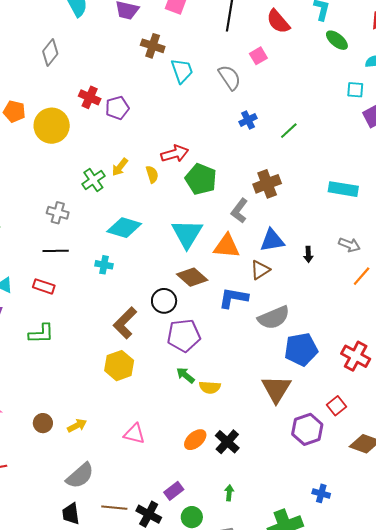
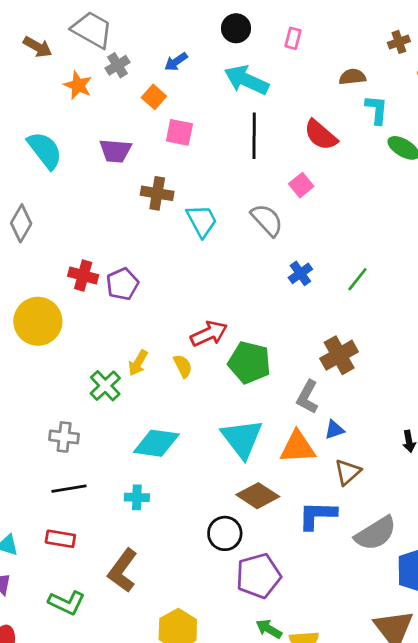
blue triangle: (272, 240) -> (334, 430), moved, size x0.6
brown L-shape: (125, 323) -> (123, 571), moved
green L-shape: (41, 334) -> (67, 603), turned 36

